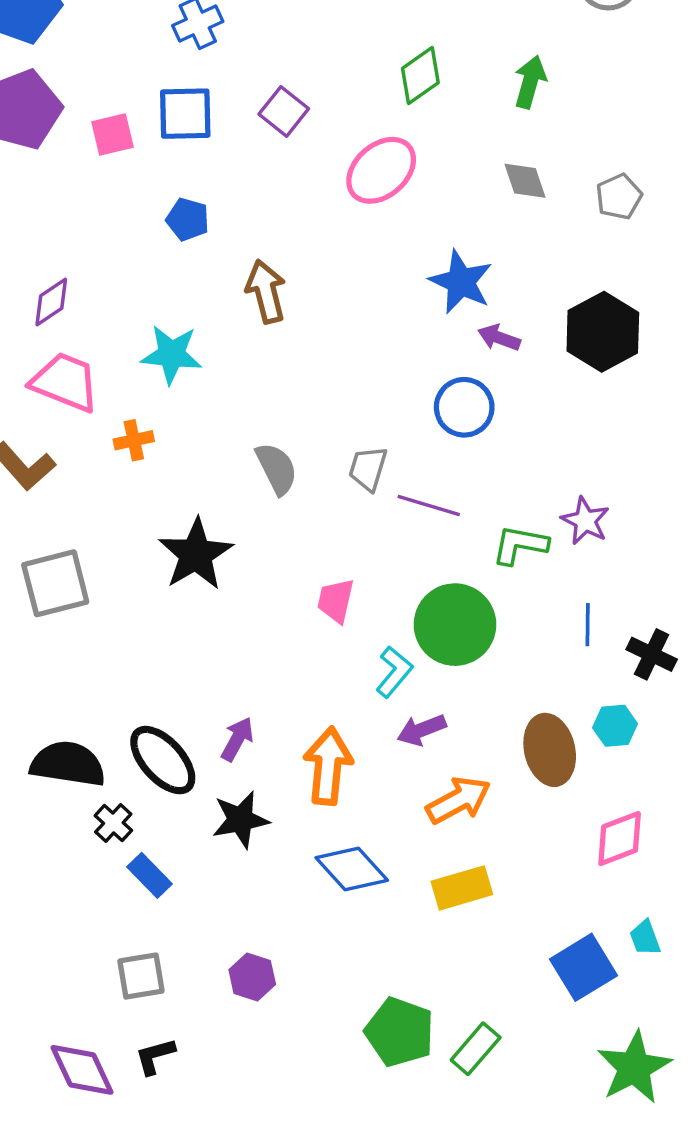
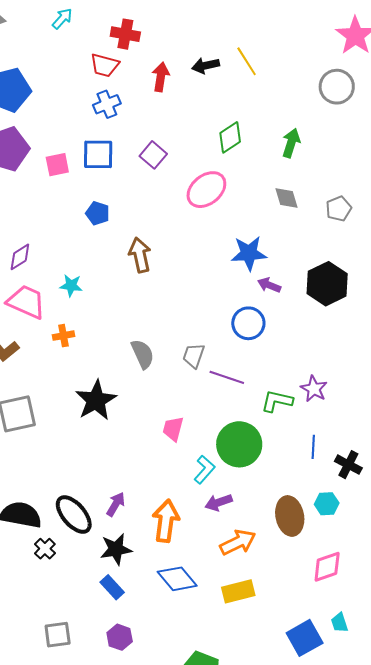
blue star: (461, 282) -> (249, 253), turned -30
cyan star: (172, 354) -> (71, 286), moved, size x0.7
blue rectangle: (149, 875) -> (112, 587), moved

